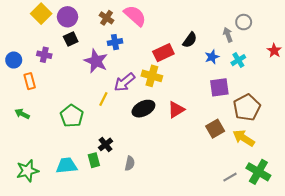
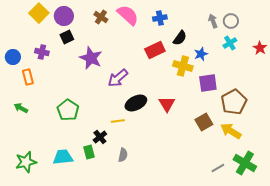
gray arrow: (228, 35) -> (213, 21), moved
blue cross: (115, 42) -> (160, 18), moved
cyan cross: (238, 60) -> (230, 43), moved
yellow cross: (152, 76) -> (183, 66), moved
yellow line: (103, 99) -> (118, 121), moved, turned 56
red triangle: (176, 110) -> (167, 104), turned -30

